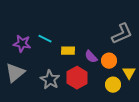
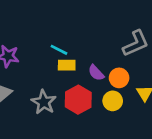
cyan line: (45, 39) -> (59, 50), moved
yellow circle: (113, 85) -> (113, 101), moved

